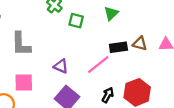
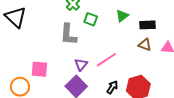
gray L-shape: (21, 44) -> (68, 34), moved
black rectangle: (118, 47) -> (147, 25), moved
purple triangle: (61, 66) -> (81, 65), moved, turned 40

